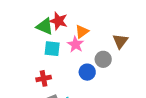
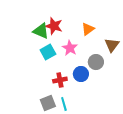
orange triangle: (82, 32) -> (88, 29), moved
cyan square: (52, 49) -> (48, 52), turned -35
red cross: (44, 78) -> (60, 80), moved

